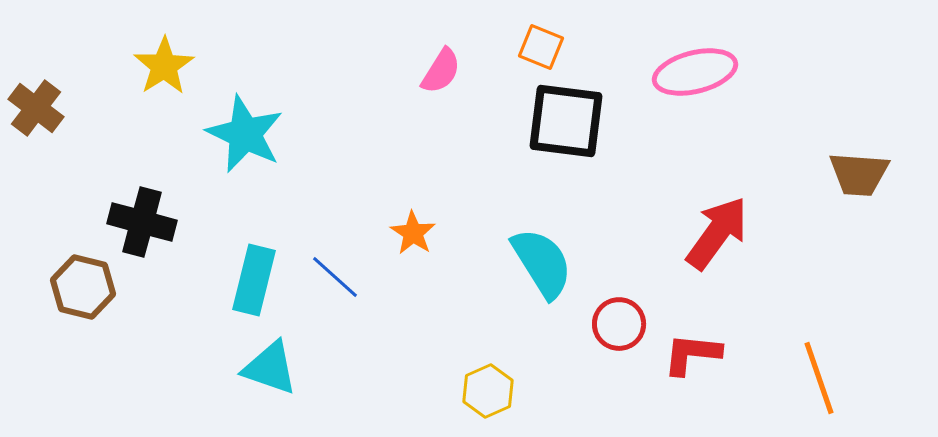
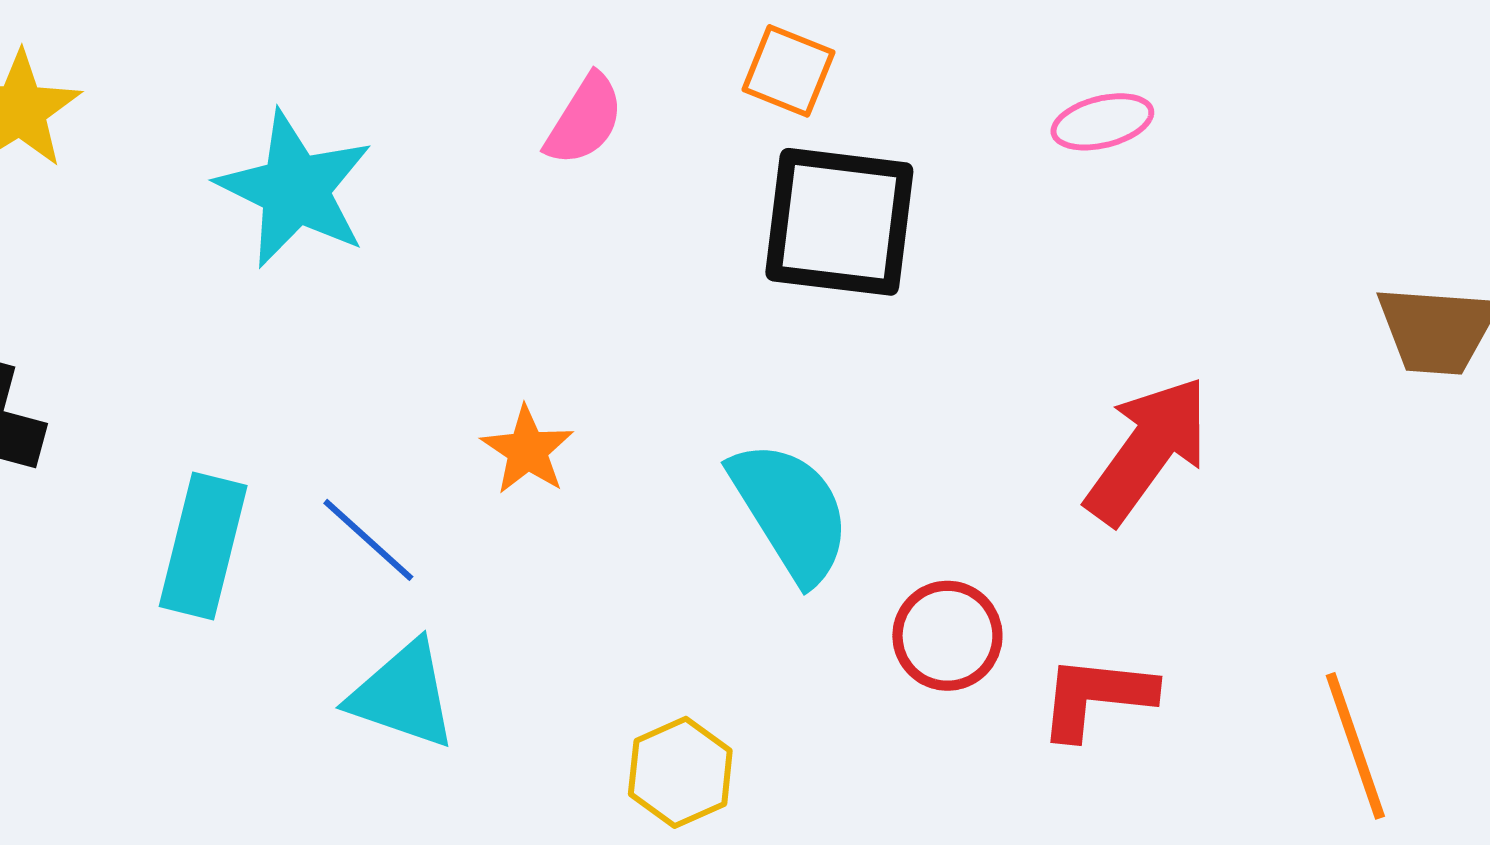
pink ellipse: (695, 72) -> (1102, 122), size x0.6
cyan star: (245, 134) -> (295, 189), moved
cyan triangle: (270, 368) -> (403, 695), moved

